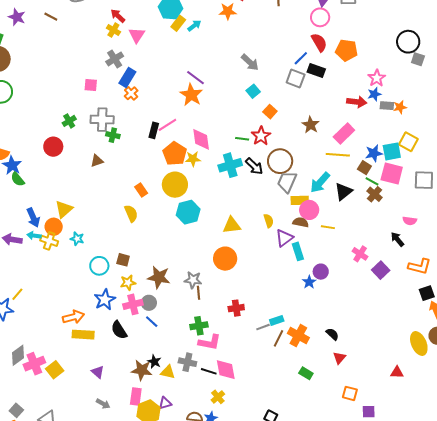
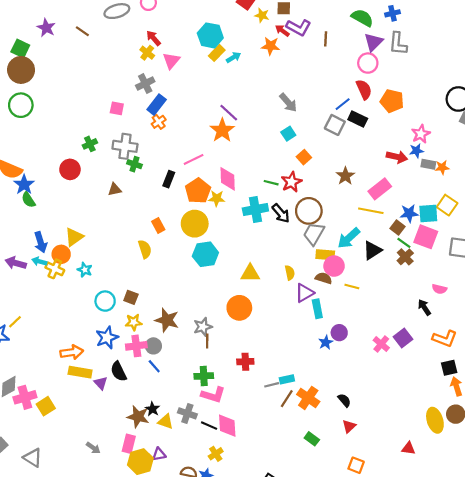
black rectangle: (154, 130) -> (169, 179), moved
pink cross: (360, 254) -> (381, 344), moved
gray star: (193, 280) -> (203, 327), turned -30
purple triangle: (98, 372) -> (101, 383), moved

